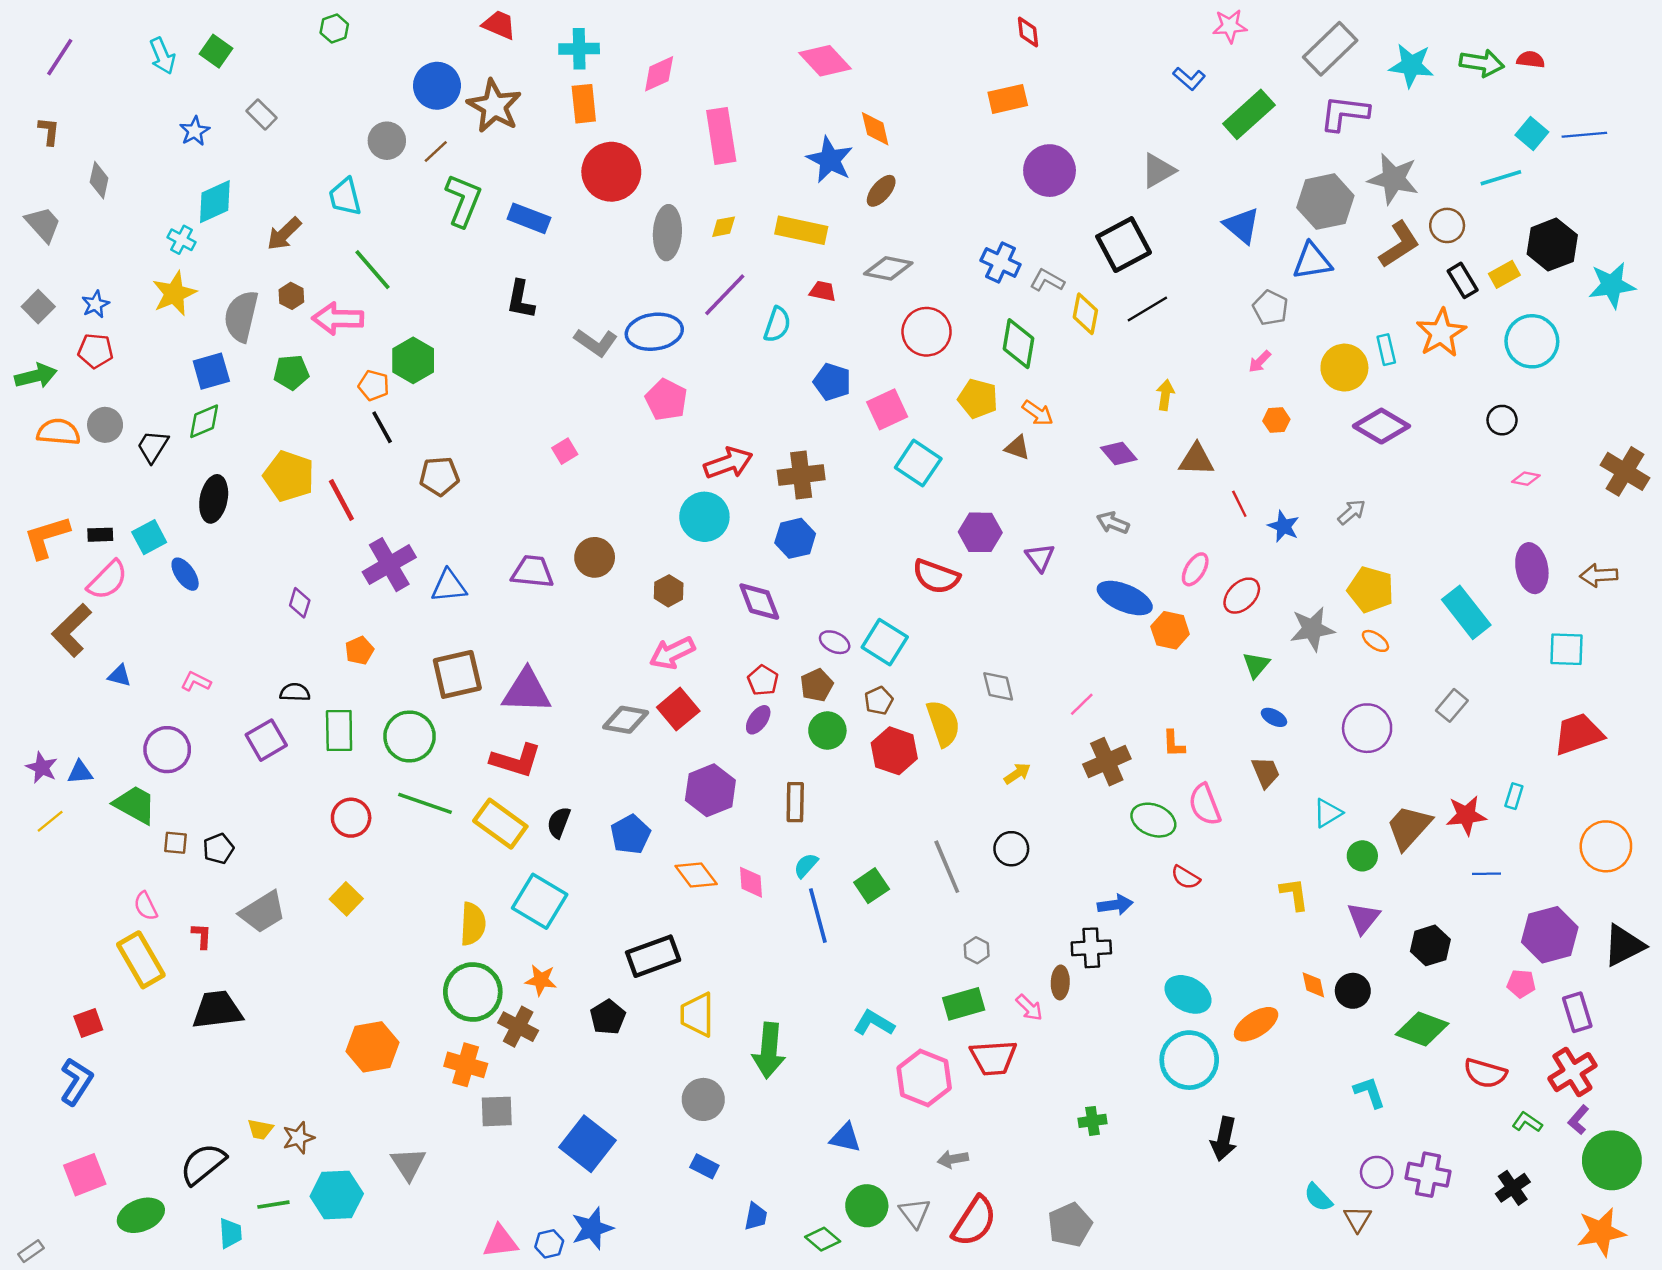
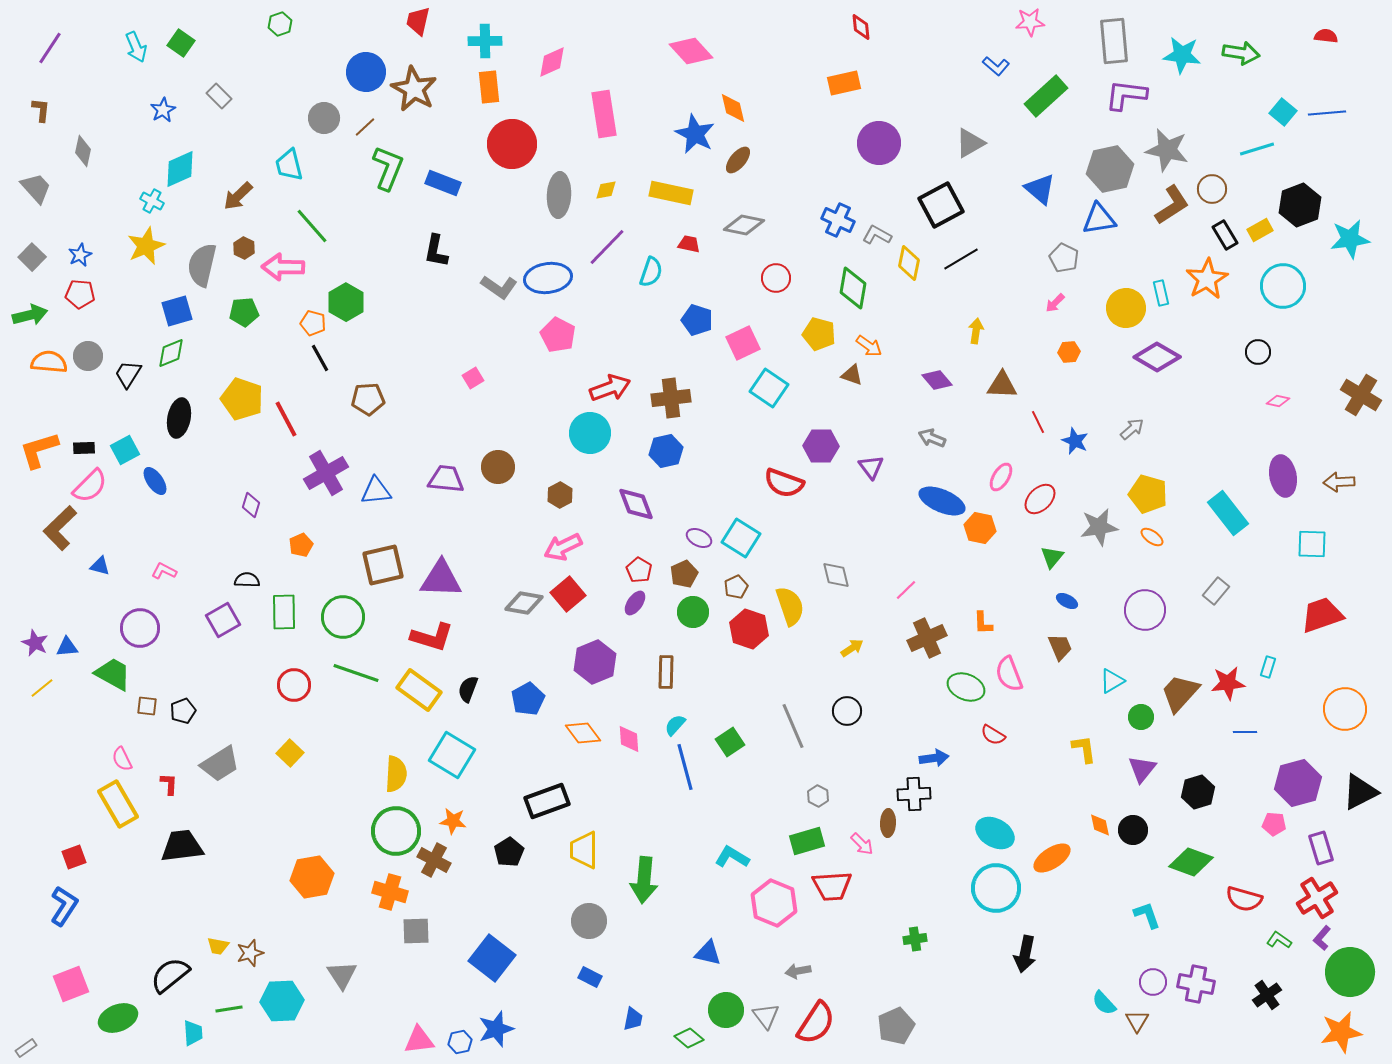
red trapezoid: (499, 25) -> (418, 21), turned -100
gray rectangle: (1330, 49) -> (1114, 41), turned -51
red semicircle: (1531, 59) -> (1326, 36), moved
red circle: (927, 332) -> (776, 278), size x0.7

